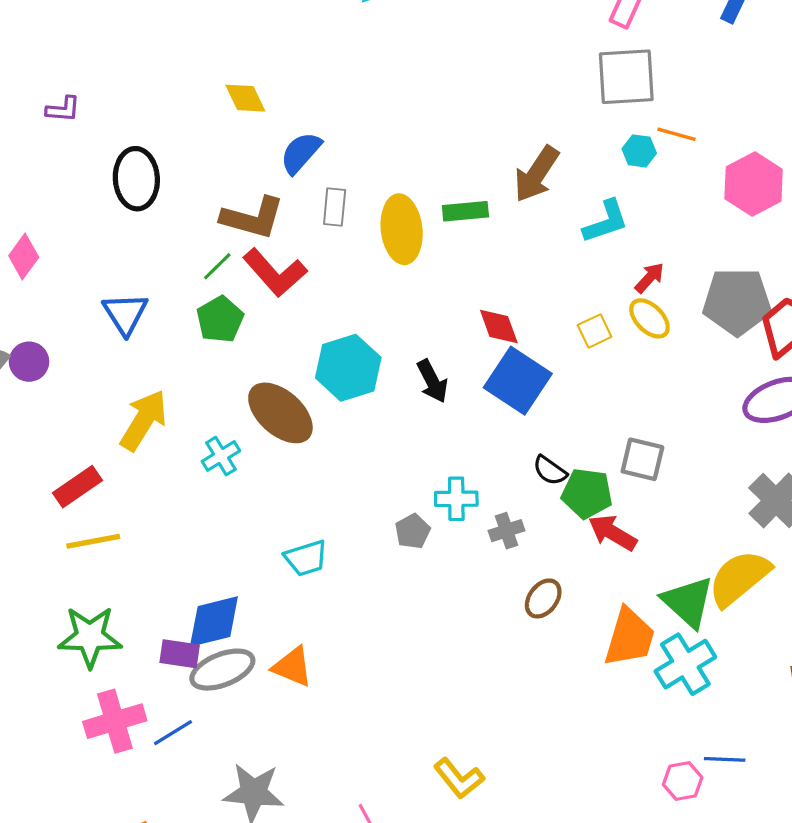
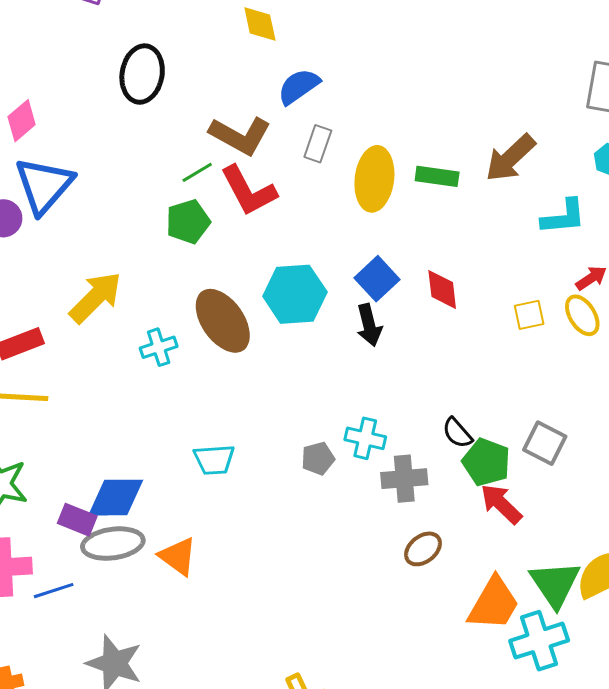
blue triangle: (125, 314) -> (44, 185), moved, size x1.4
blue square: (518, 381) -> (377, 279), moved, size x0.7
gray cross: (506, 531) -> (404, 479), size x1.4

